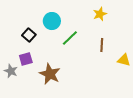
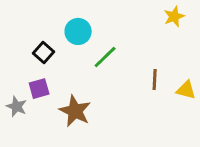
yellow star: (100, 14) -> (174, 16), moved
brown line: (102, 45) -> (155, 80), moved

